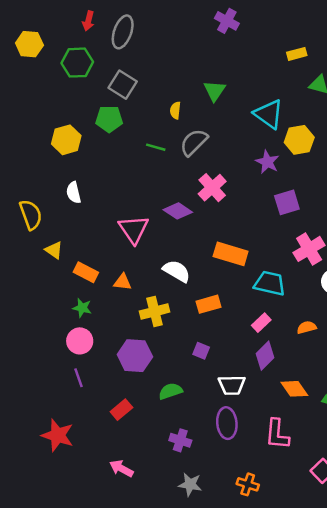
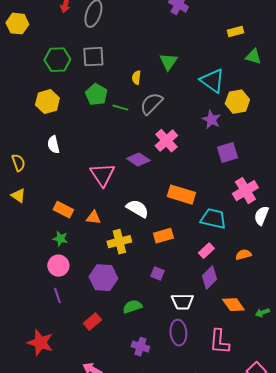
green hexagon: (77, 63) -> (57, 60), moved
gray square: (123, 85) -> (93, 57), turned -35
green pentagon: (109, 119) -> (96, 95), moved, turned 30
yellow semicircle: (31, 215) -> (18, 163), size x0.7
yellow triangle: (54, 250) -> (18, 196), moved

